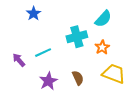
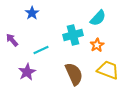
purple arrow: (19, 60) -> (12, 40), moved
brown semicircle: (78, 78) -> (74, 74), size x1.6
purple star: (48, 81) -> (27, 72), moved

